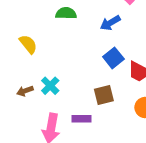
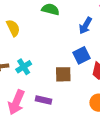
blue arrow: (110, 23) -> (85, 26), turned -42
brown square: (104, 95) -> (63, 74), moved

